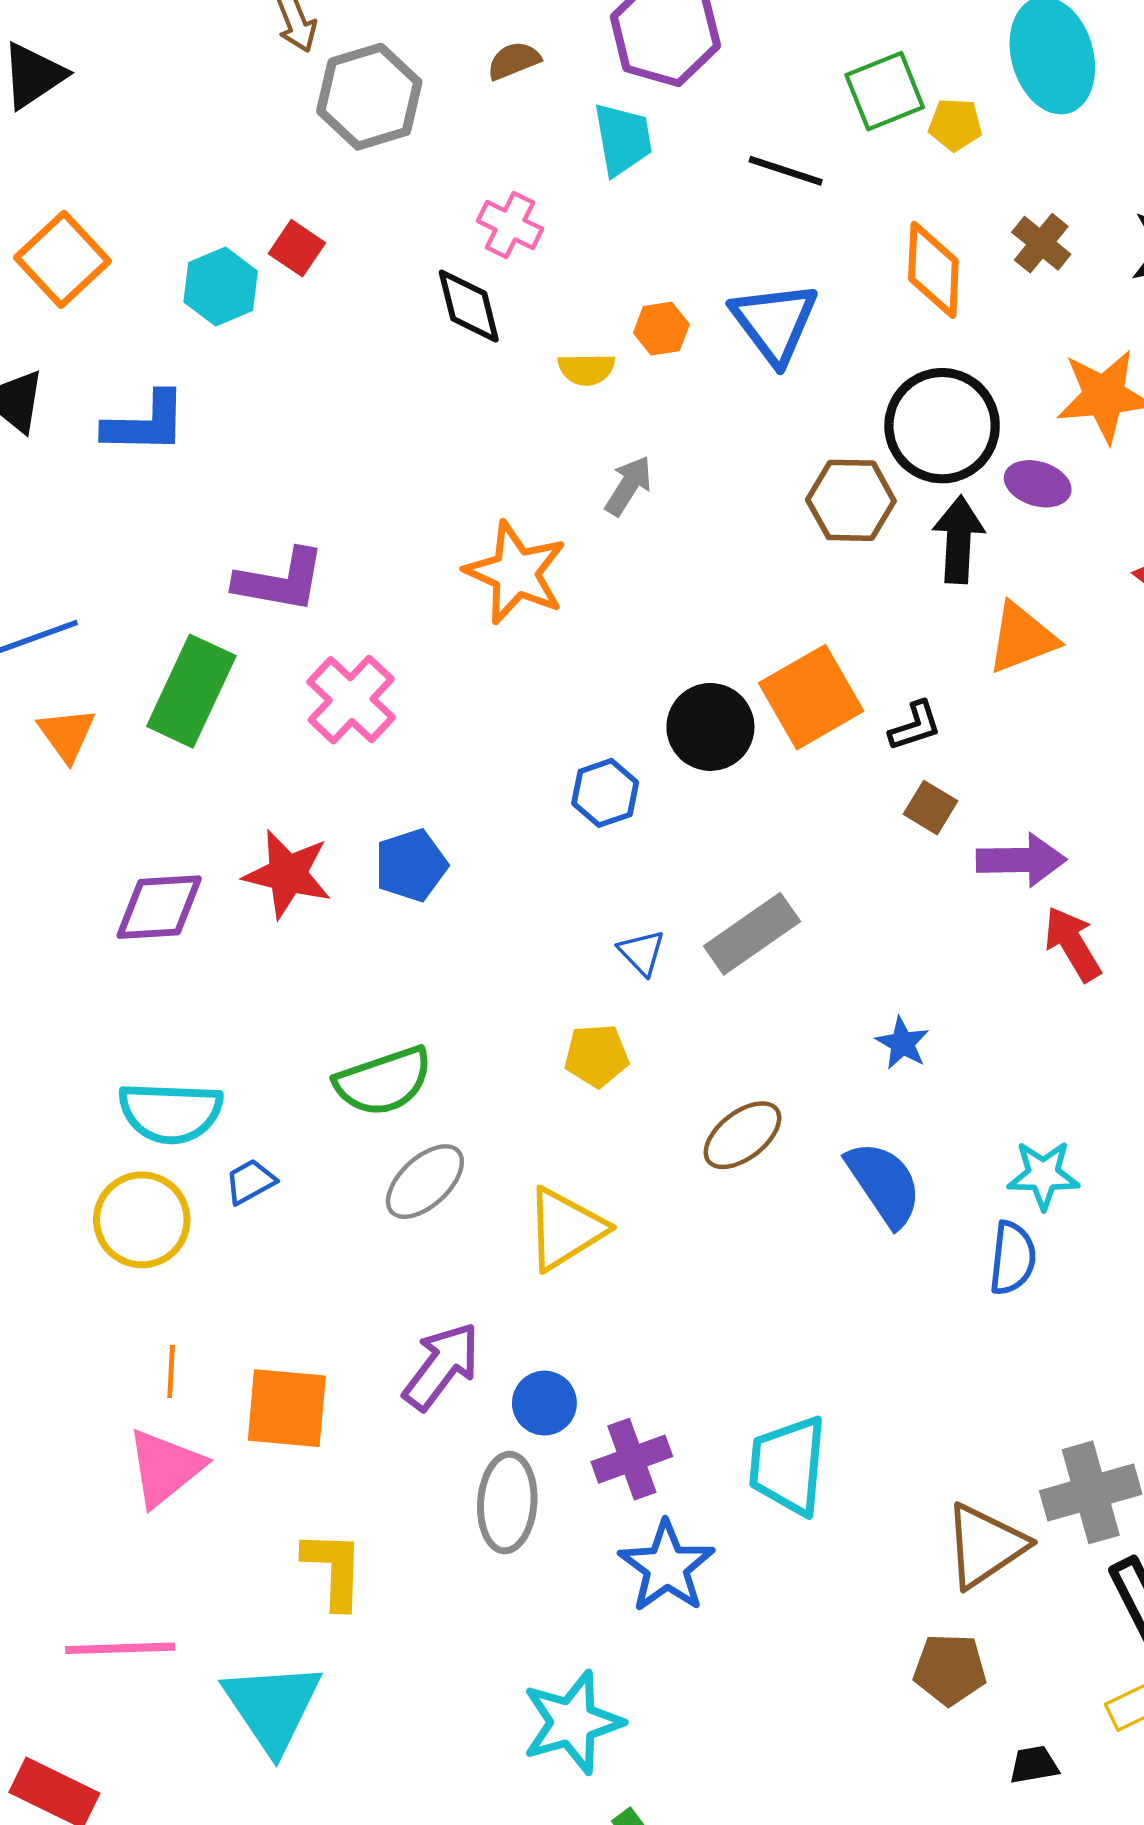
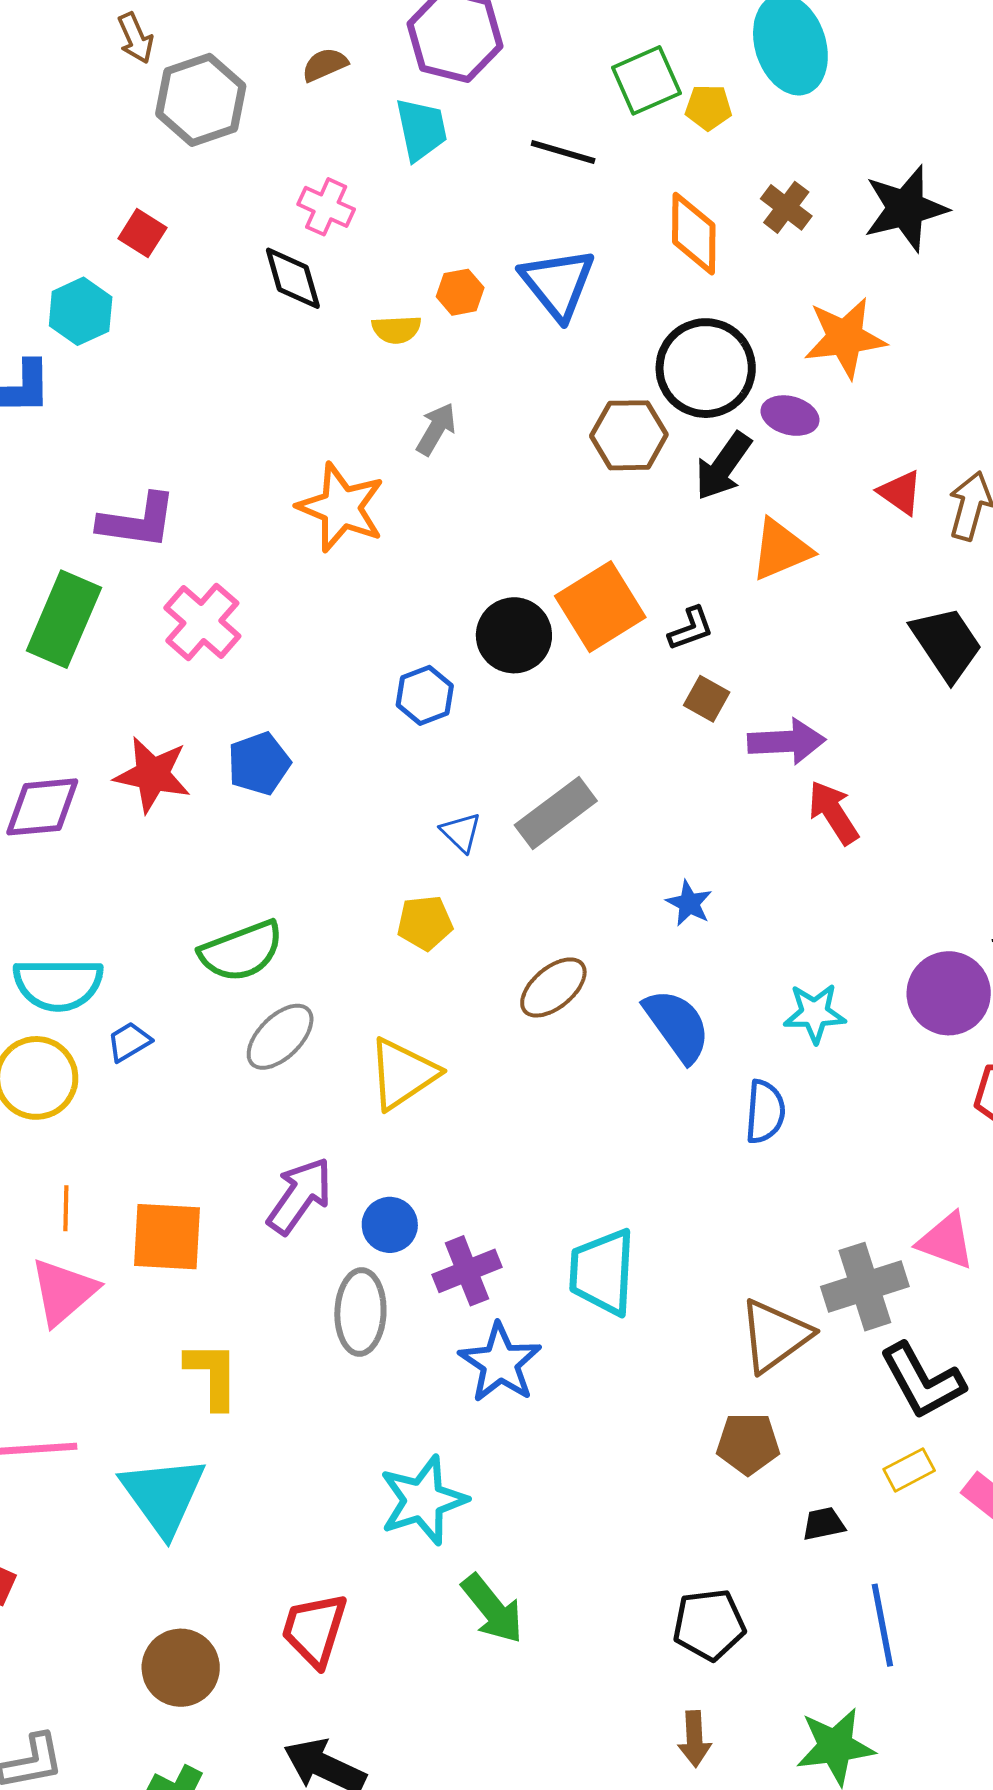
cyan hexagon: (221, 287) -> (81, 311), moved
black arrow: (959, 540) -> (723, 466), turned -146
blue semicircle: (1012, 1258) -> (765, 1112), moved

